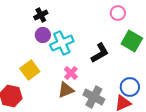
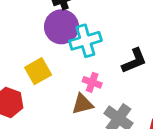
purple circle: (43, 35) -> (61, 27), size x1.6
pink cross: (71, 73) -> (92, 82), turned -32

